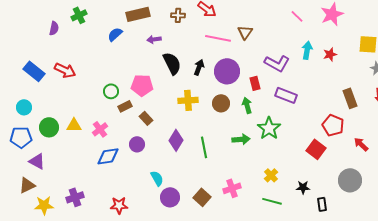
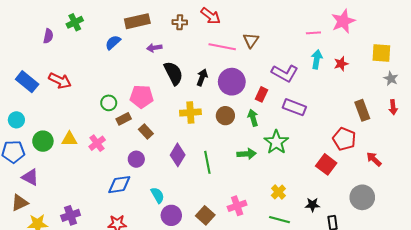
pink line: (297, 16) -> (313, 33), moved, turned -48
red rectangle: (255, 83) -> (261, 94), turned 40
blue diamond: (108, 156) -> (119, 185), moved

